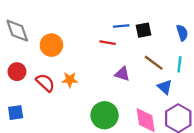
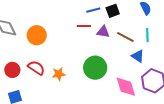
red circle: (17, 72) -> (12, 70), moved
purple triangle: (122, 74) -> (103, 32), moved
orange star: (70, 80) -> (59, 74), moved
green circle: (105, 115) -> (95, 68), moved

